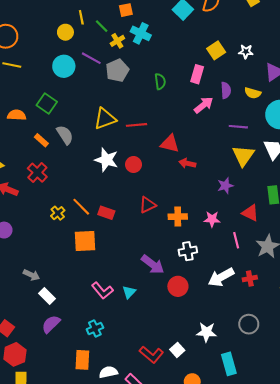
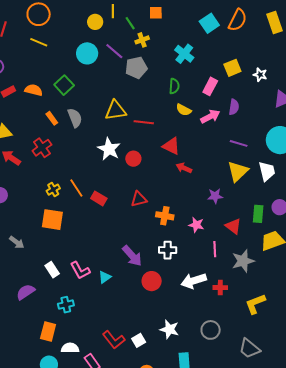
cyan cross: (141, 33) -> (184, 54), moved
yellow semicircle: (253, 93) -> (184, 110), moved
orange square: (85, 241) -> (52, 220), moved
white rectangle: (47, 296) -> (52, 270), moved

